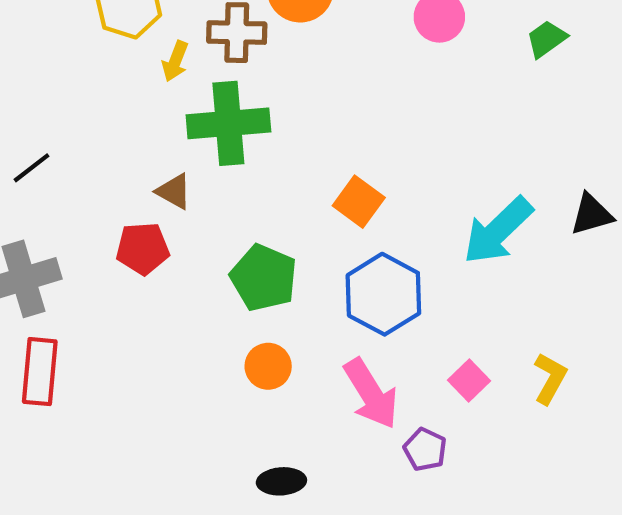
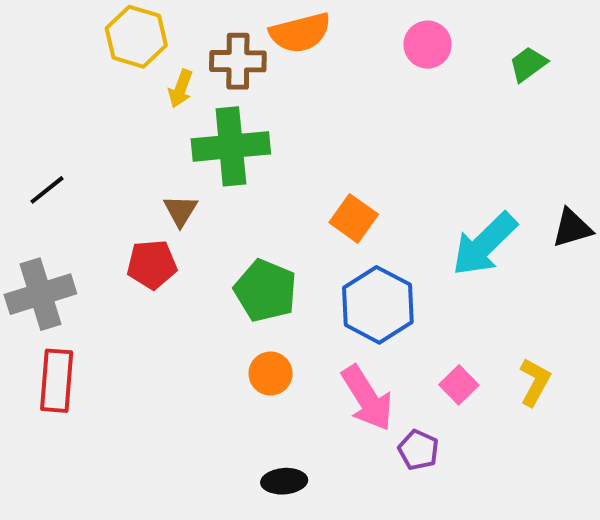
brown triangle: (174, 191) -> (180, 211), turned 33

